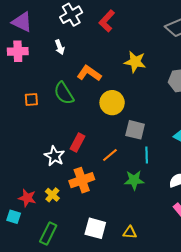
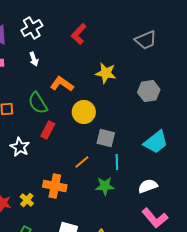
white cross: (71, 15) -> (32, 28), moved
red rectangle: (77, 142) -> (48, 130), moved
white star: (54, 156) -> (20, 147), moved
orange cross: (82, 180) -> (55, 186), turned 30

